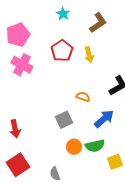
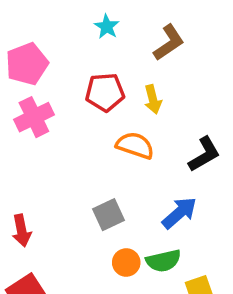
red pentagon: (62, 51) -> (105, 92), turned 30
pink cross: (22, 65) -> (34, 117), turned 35
orange semicircle: (83, 97) -> (135, 145), moved, size x1.5

